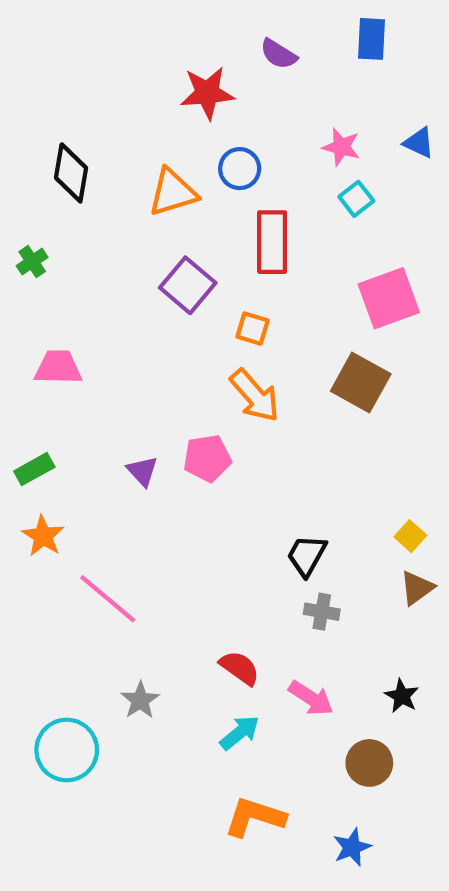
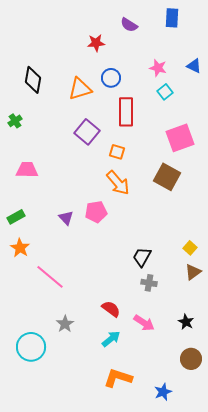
red star: (207, 93) -> (96, 43), size x0.7
brown circle: (369, 763) -> (191, 359), moved

